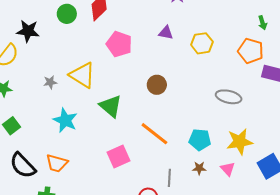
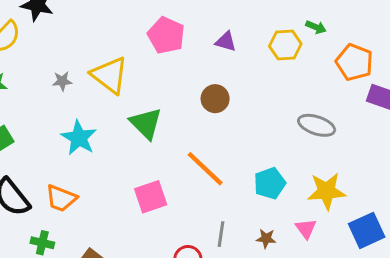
green arrow: (262, 23) -> (316, 27), moved, turned -56
purple triangle: (166, 33) -> (226, 42), moved
cyan pentagon: (200, 140) -> (270, 183), turned -30
brown star: (199, 168) -> (266, 238), moved

